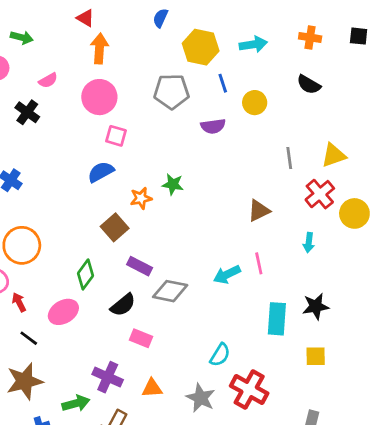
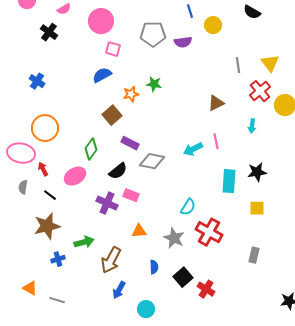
gray pentagon: (171, 91) -> (153, 34), moved
yellow triangle: (334, 155) -> (270, 63), turned -48
purple cross: (108, 377) -> (107, 203), moved

